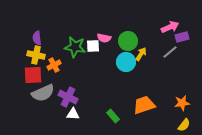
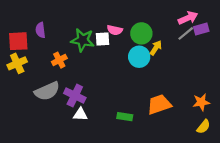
gray line: (170, 52) -> (186, 33), moved
yellow cross: (36, 55) -> (17, 63), moved, turned -36
red square: (33, 75) -> (18, 41), moved
green rectangle: (113, 116) -> (125, 117), turned -40

